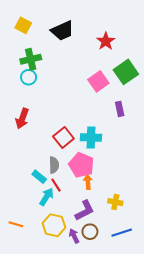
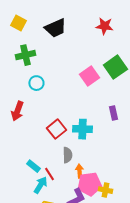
red star: (106, 41) -> (104, 26), moved, turned -30
cyan circle: (29, 77) -> (36, 83), moved
purple rectangle: (120, 109) -> (113, 113), moved
gray semicircle: (54, 165) -> (67, 155), moved
pink pentagon: (81, 165) -> (89, 184), moved, turned -30

